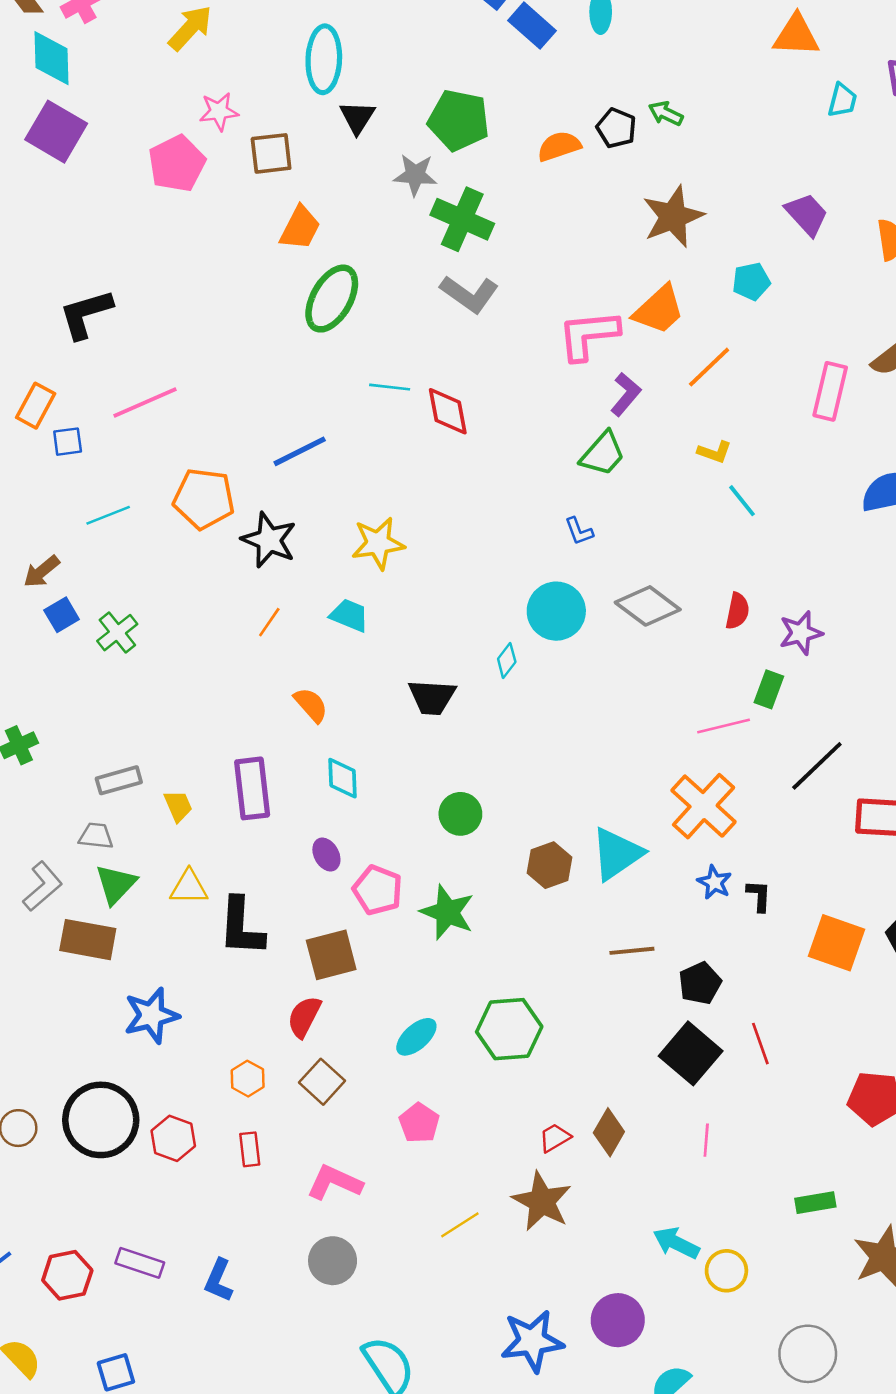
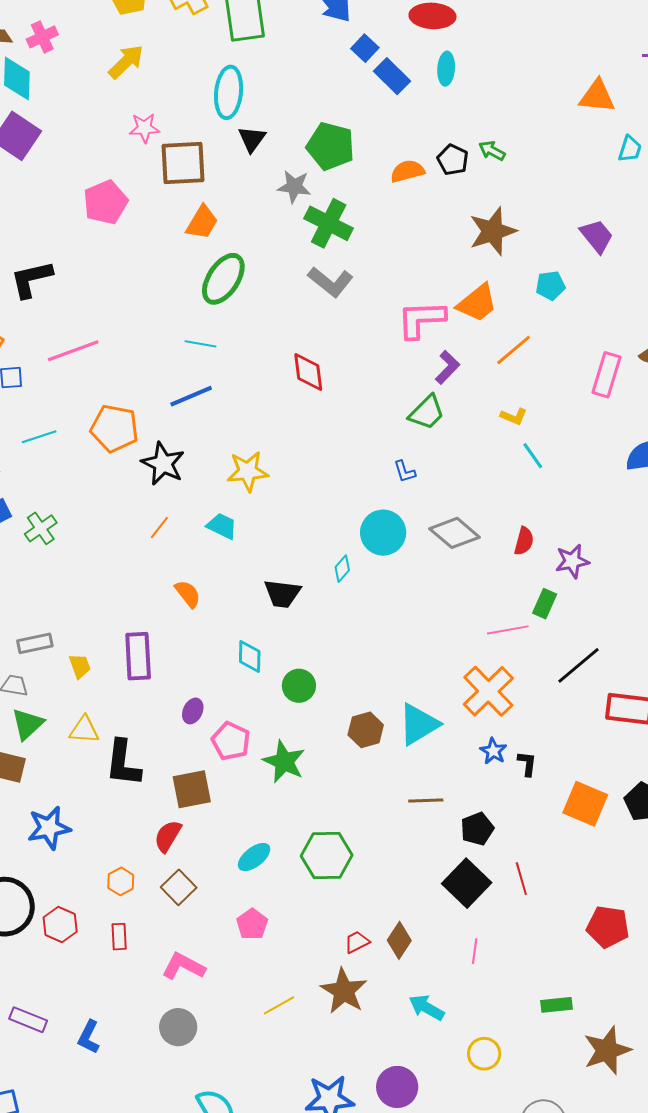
brown square: (271, 153) -> (183, 163), size x1.4
pink pentagon: (177, 164) -> (106, 202), moved
cyan line: (390, 387) -> (201, 344), moved
cyan diamond: (342, 778) -> (250, 657), moved
purple ellipse: (326, 855) -> (193, 711), turned 50
cyan arrow: (676, 1243) -> (427, 1008), moved

